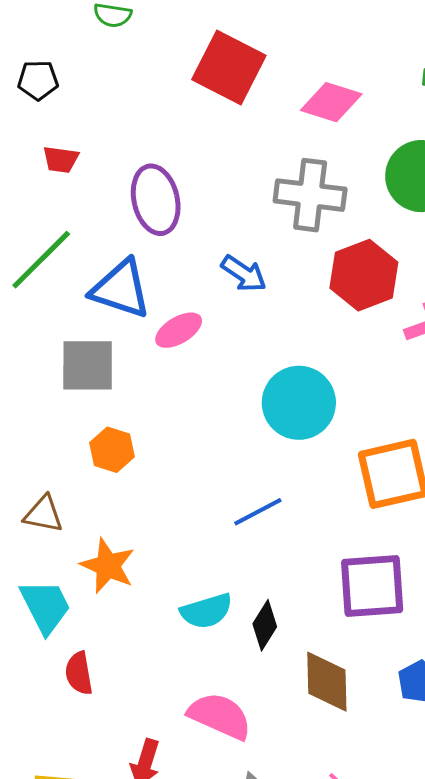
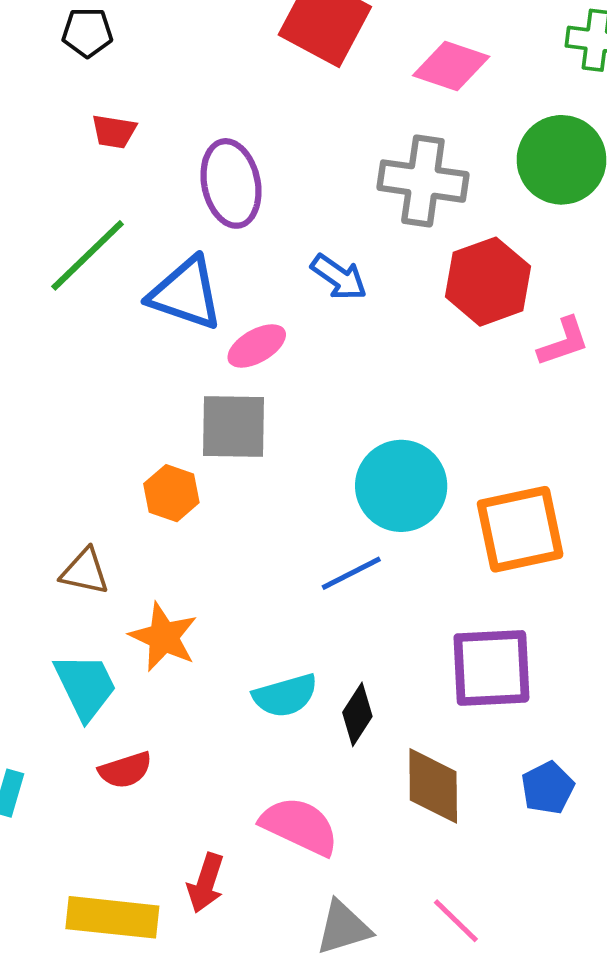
gray square: (88, 365) -> (233, 427), moved
cyan circle: (299, 403) -> (401, 486), moved
red semicircle: (79, 673) -> (125, 770), turned -99

